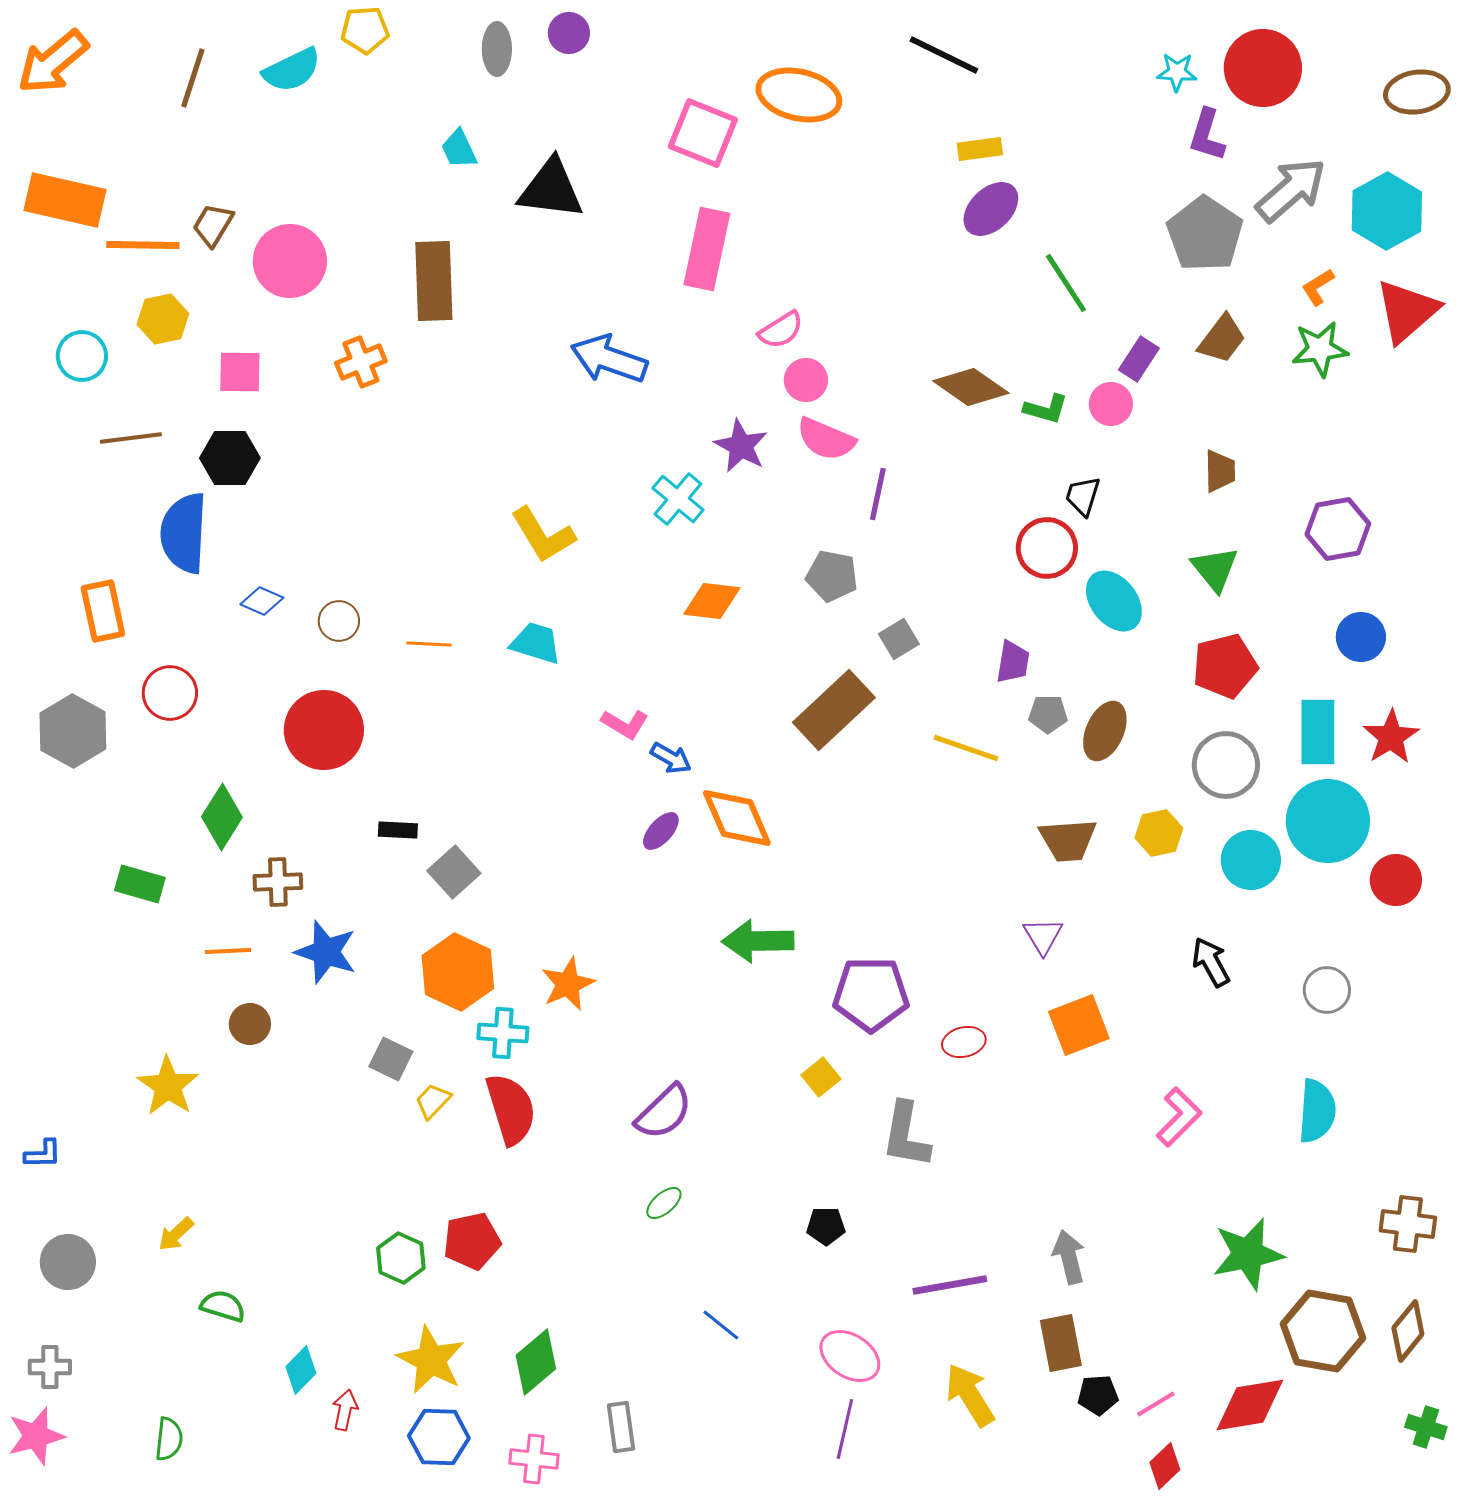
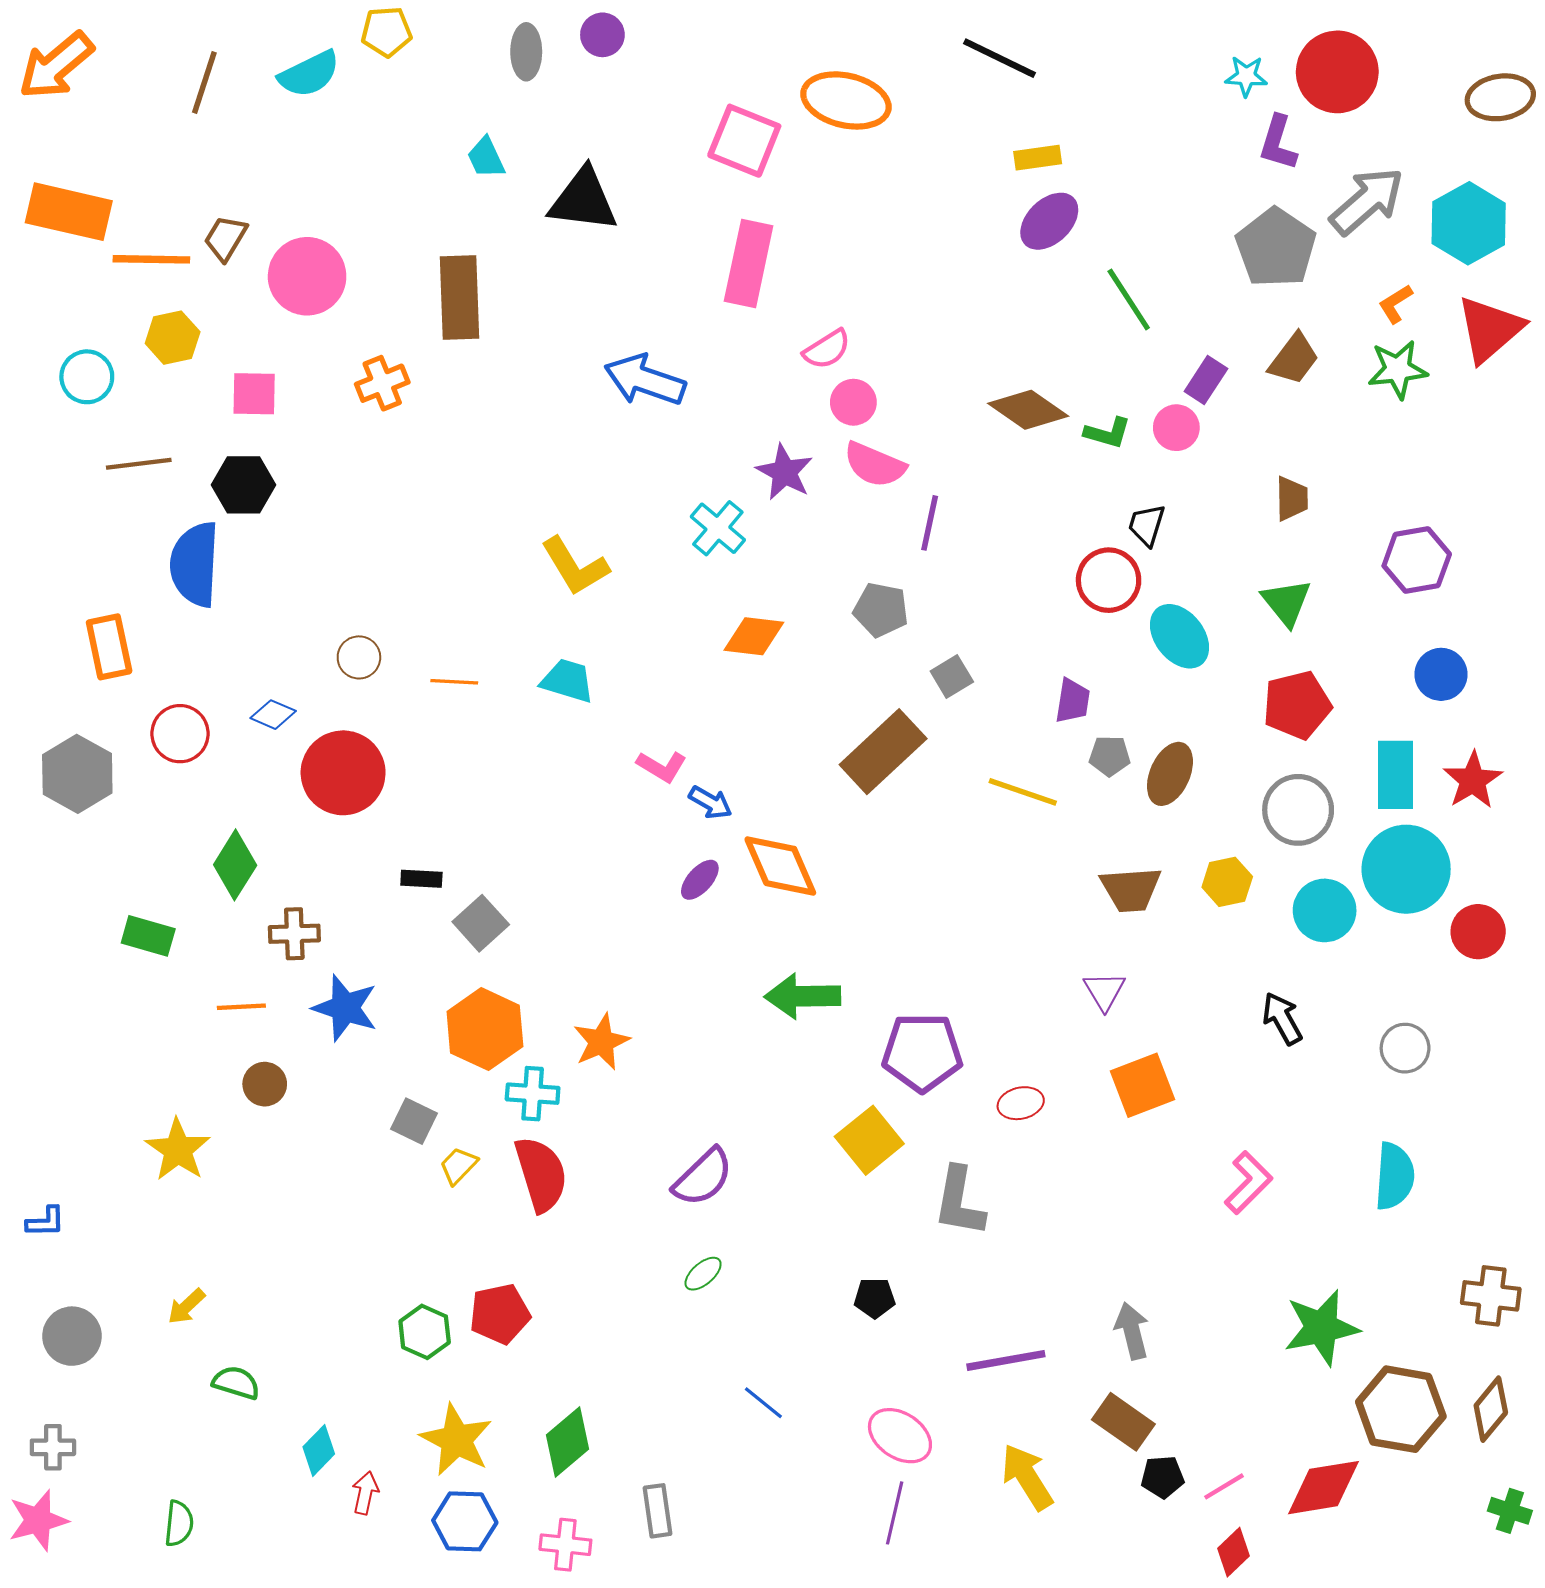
blue diamond: (262, 601) -> (273, 715), moved
yellow square: (821, 1077) -> (869, 1140), size x1.6
brown rectangle: (1061, 1343) -> (1123, 1422), turned -44

